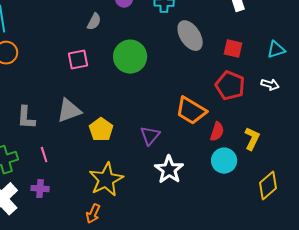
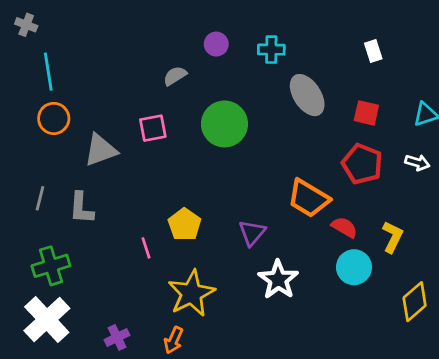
gray semicircle: (94, 22) -> (175, 76), turned -150
gray triangle: (69, 111) -> (101, 150), moved
red semicircle: (217, 132) -> (344, 227), turned -78
pink line: (44, 155) -> (146, 248), moved
purple cross: (40, 189) -> (117, 337), moved, turned -30

